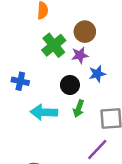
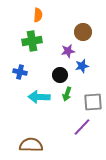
brown circle: (85, 32) -> (83, 32), moved
green cross: (54, 45) -> (32, 41), moved, turned 30

